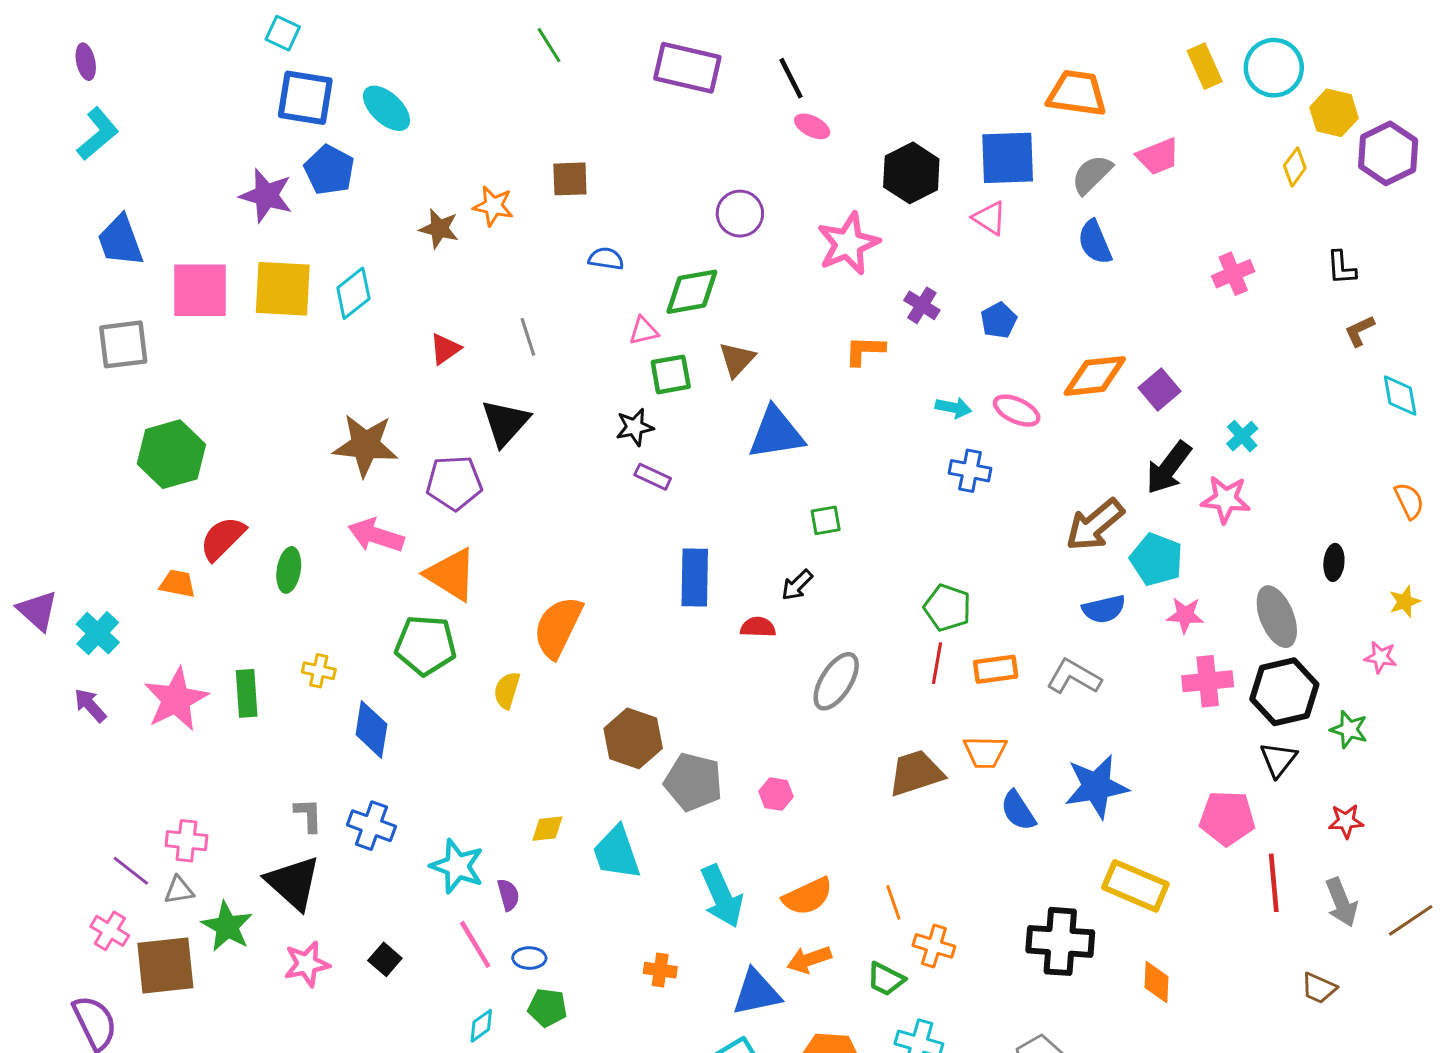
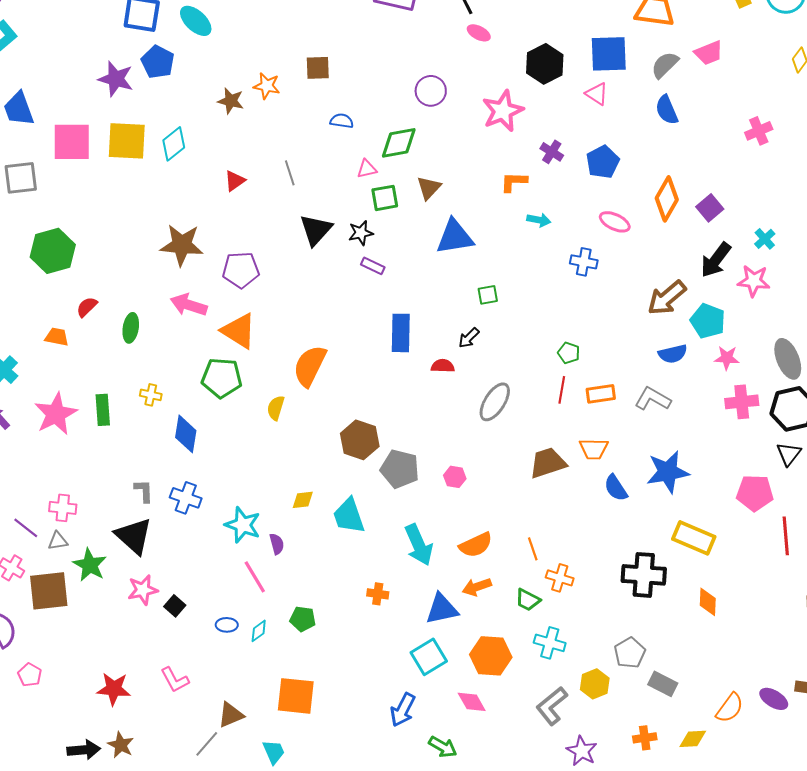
blue pentagon: (999, 320) -> (603, 162), size x1.4
orange diamond: (1095, 376) -> (667, 199), turned -54
cyan arrow: (953, 408) -> (539, 220), moved
black triangle: (505, 423) -> (316, 230), moved
red semicircle: (223, 538) -> (87, 307), size x0.7
green pentagon: (947, 608) -> (569, 353), size x0.7
blue ellipse: (529, 958) -> (227, 625), moved
black square: (385, 959) -> (175, 606), moved

